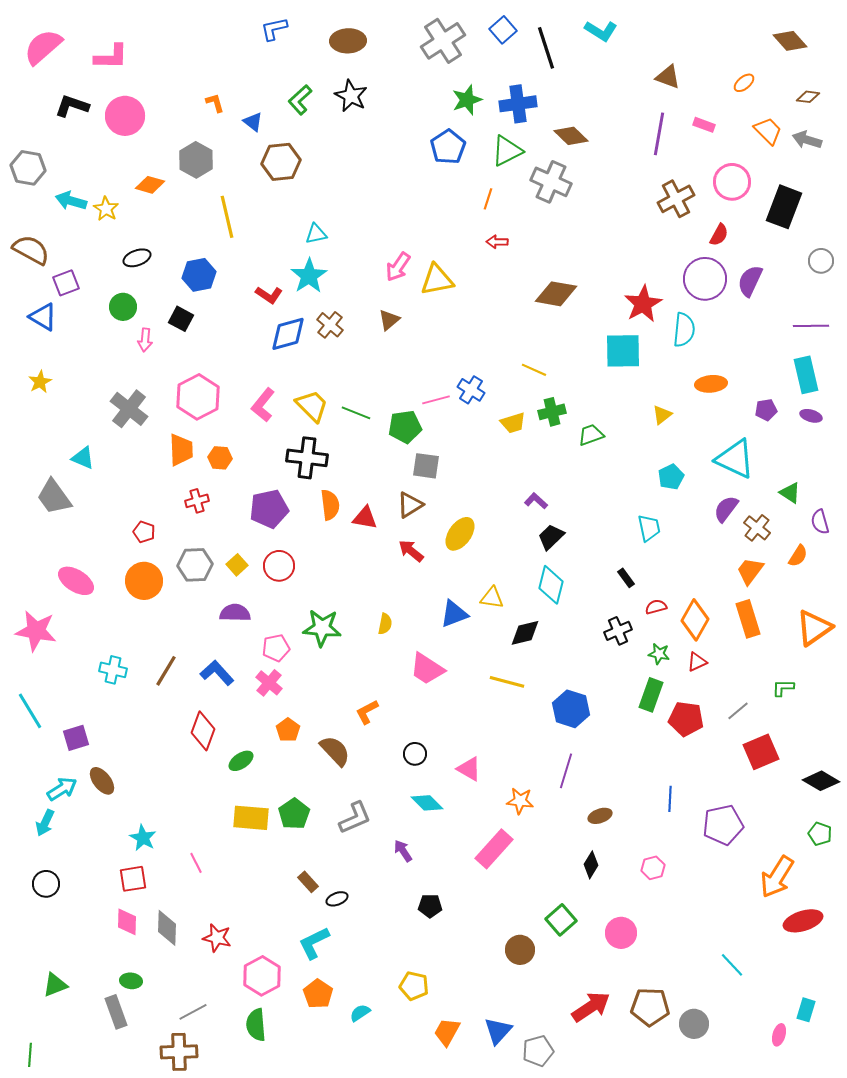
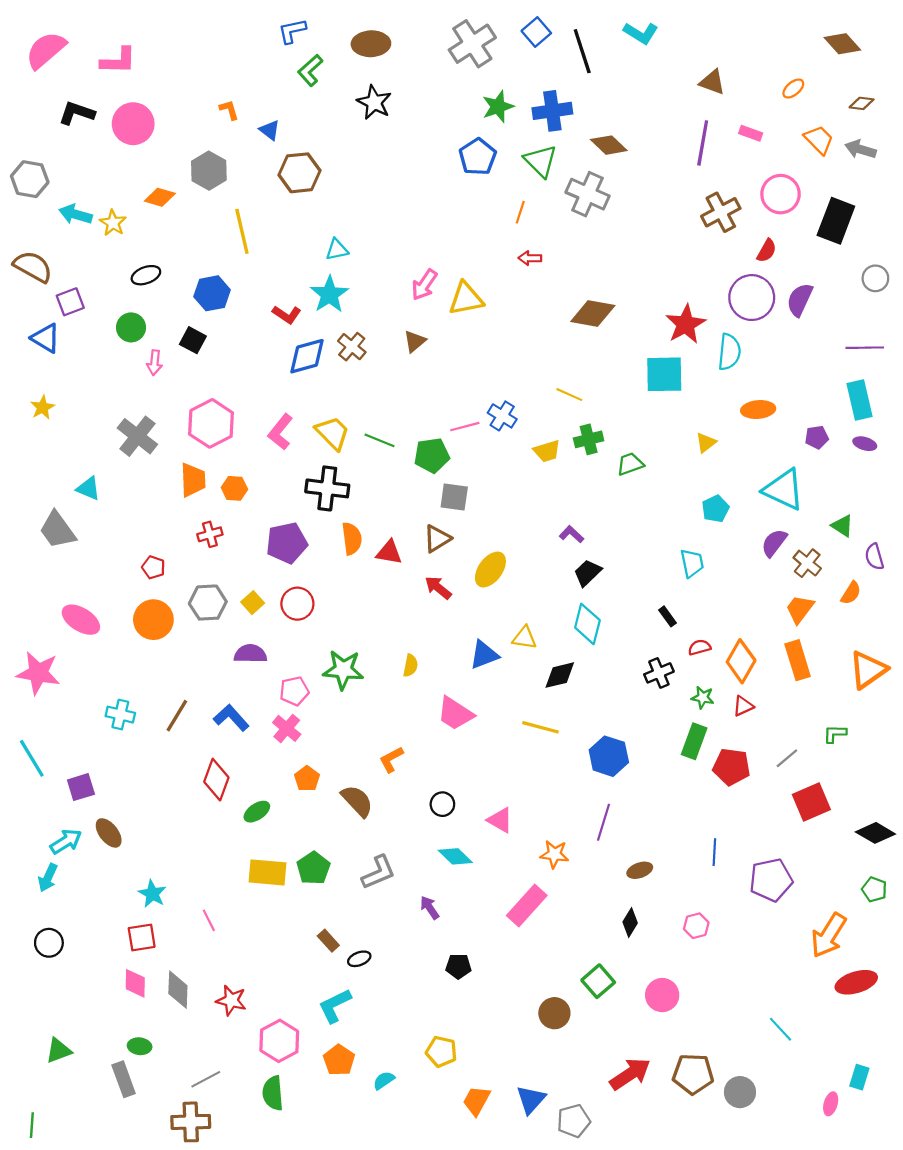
green L-shape: (300, 100) -> (310, 70), moved
green triangle: (507, 151) -> (541, 161), turned -48

